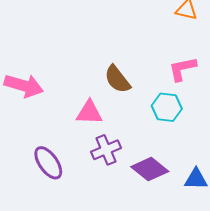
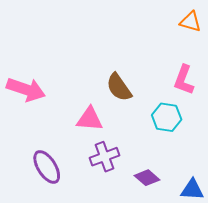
pink L-shape: (182, 69) -> (184, 80), turned -60
purple diamond: (150, 169) -> (147, 178), size x0.7

